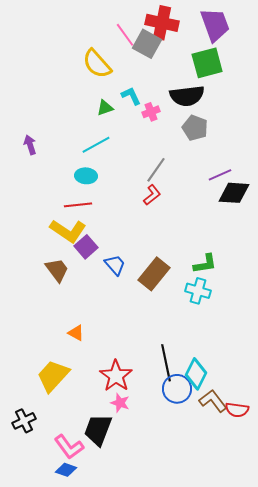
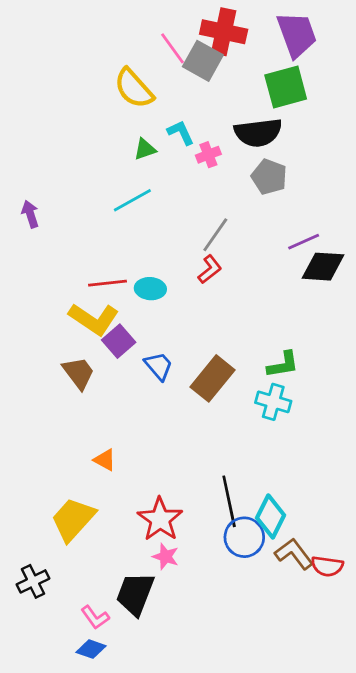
purple arrow: (30, 145) -> (30, 214), moved
cyan ellipse: (86, 176) -> (150, 289), moved
pink L-shape: (69, 447) -> (95, 617), size x0.7

